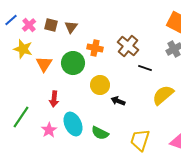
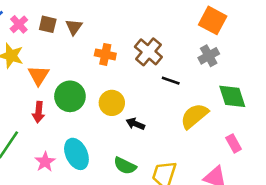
green circle: (73, 63) -> (70, 96), moved
red arrow: (54, 99) -> (39, 112), moved
green semicircle: (100, 133) -> (125, 166), moved

